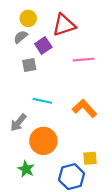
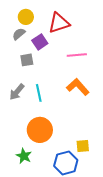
cyan line: (42, 101) -> (39, 93), turned 66
orange L-shape: (85, 108) -> (78, 87), moved
gray arrow: (18, 122) -> (17, 92), moved

